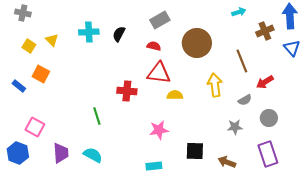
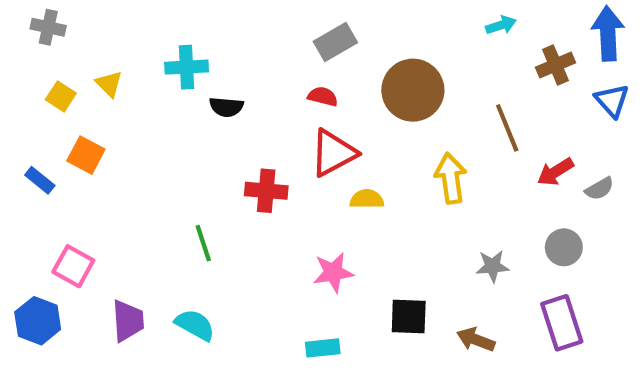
black semicircle: (119, 34) -> (226, 107), moved, turned -112
red triangle: (159, 73) -> (333, 153), turned -35
gray semicircle: (245, 100) -> (599, 189), moved

